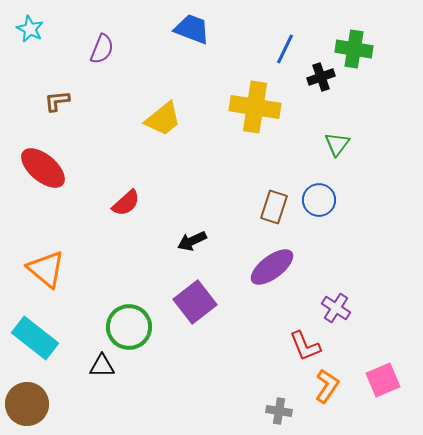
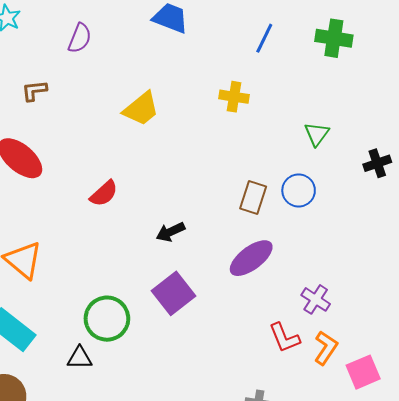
black cross: (321, 77) -> (377, 163), moved
yellow cross: (255, 107) -> (234, 97), size x0.6
orange L-shape: (327, 386) -> (326, 348), moved

